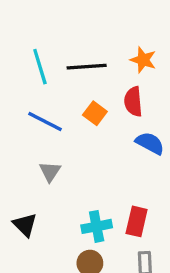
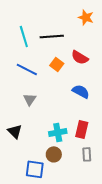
orange star: (143, 60) -> (86, 17), moved
red semicircle: (133, 102) -> (80, 57), turned -54
blue semicircle: (150, 143) -> (81, 91), moved

